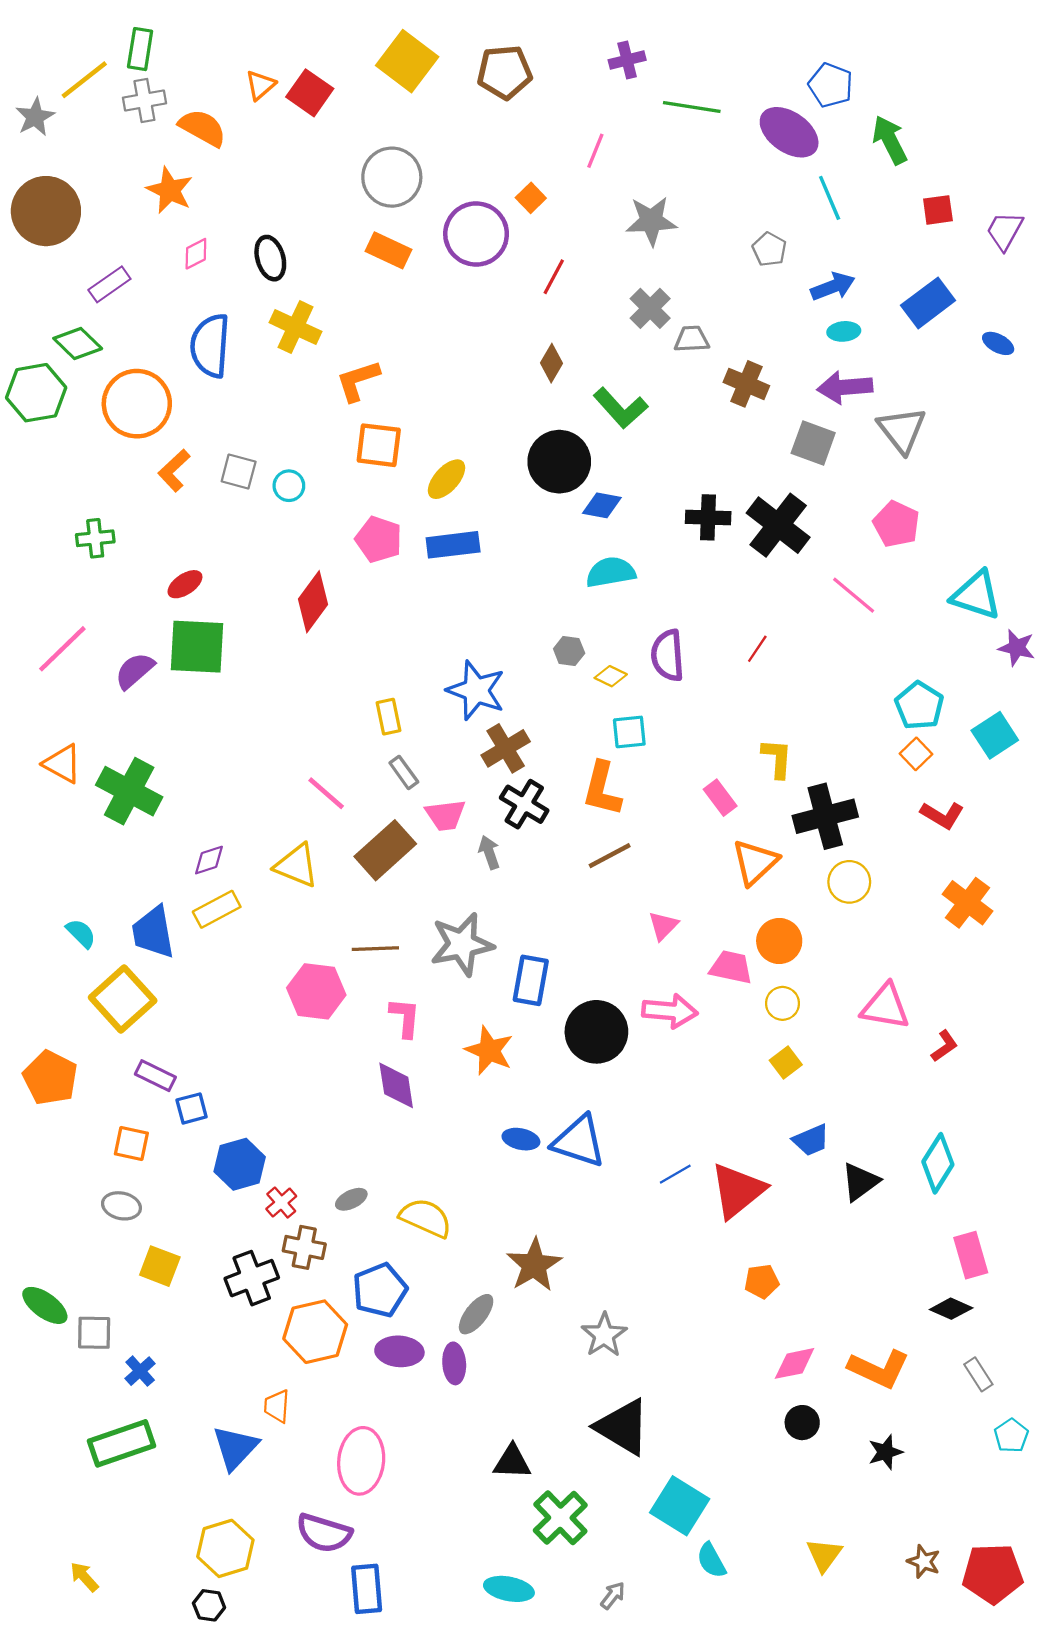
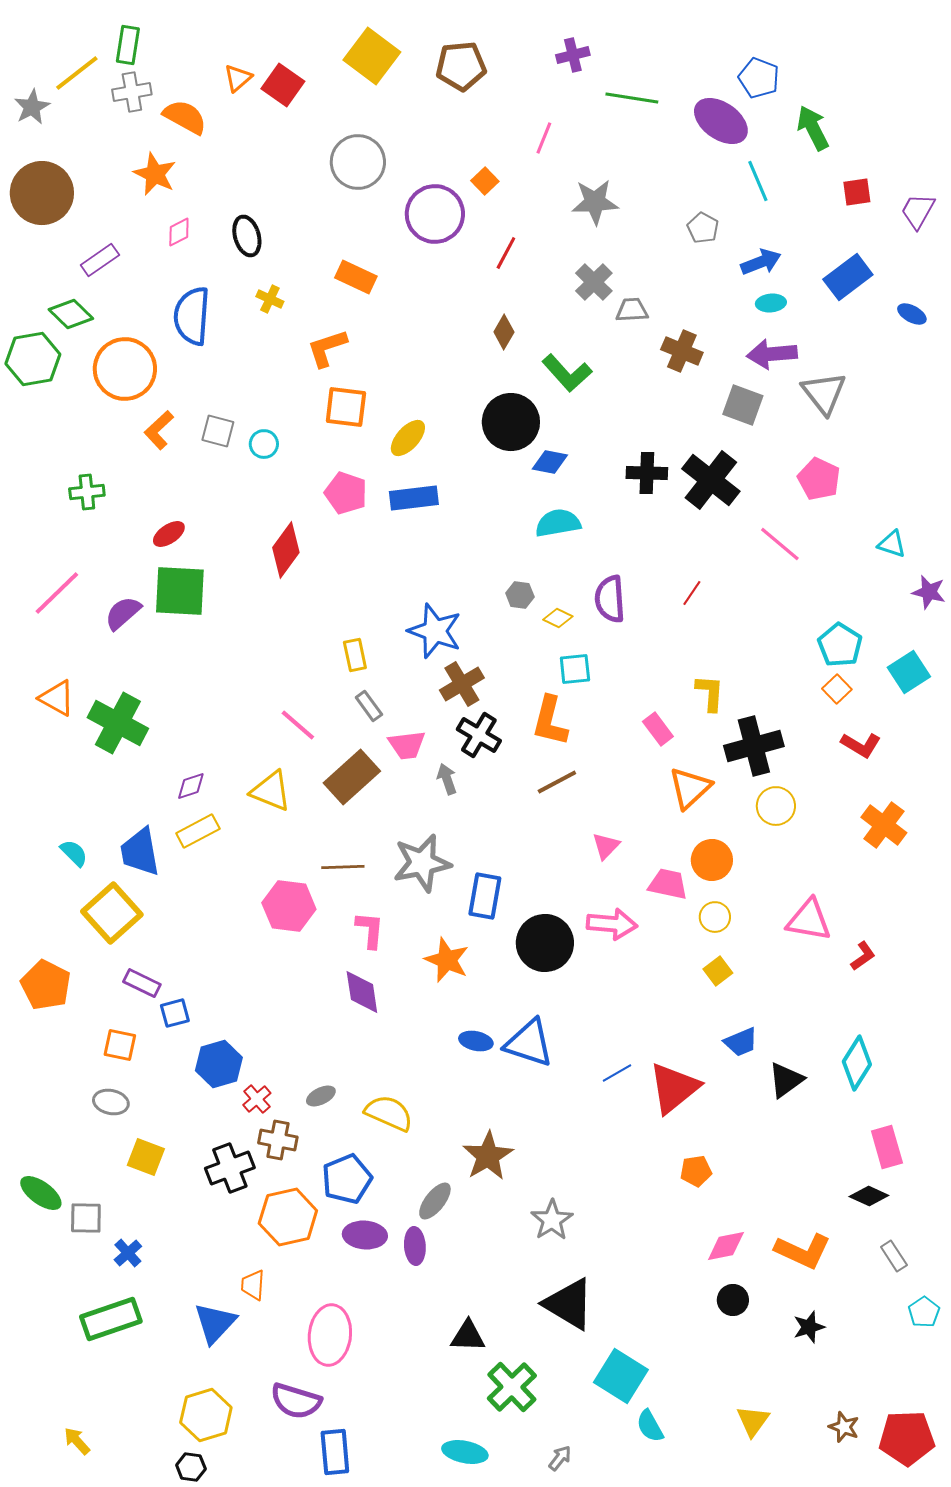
orange rectangle: (389, 250) -> (356, 277), moved
yellow cross: (295, 327) -> (270, 299), size x0.6
cyan triangle: (976, 595) -> (892, 544), size x0.6

